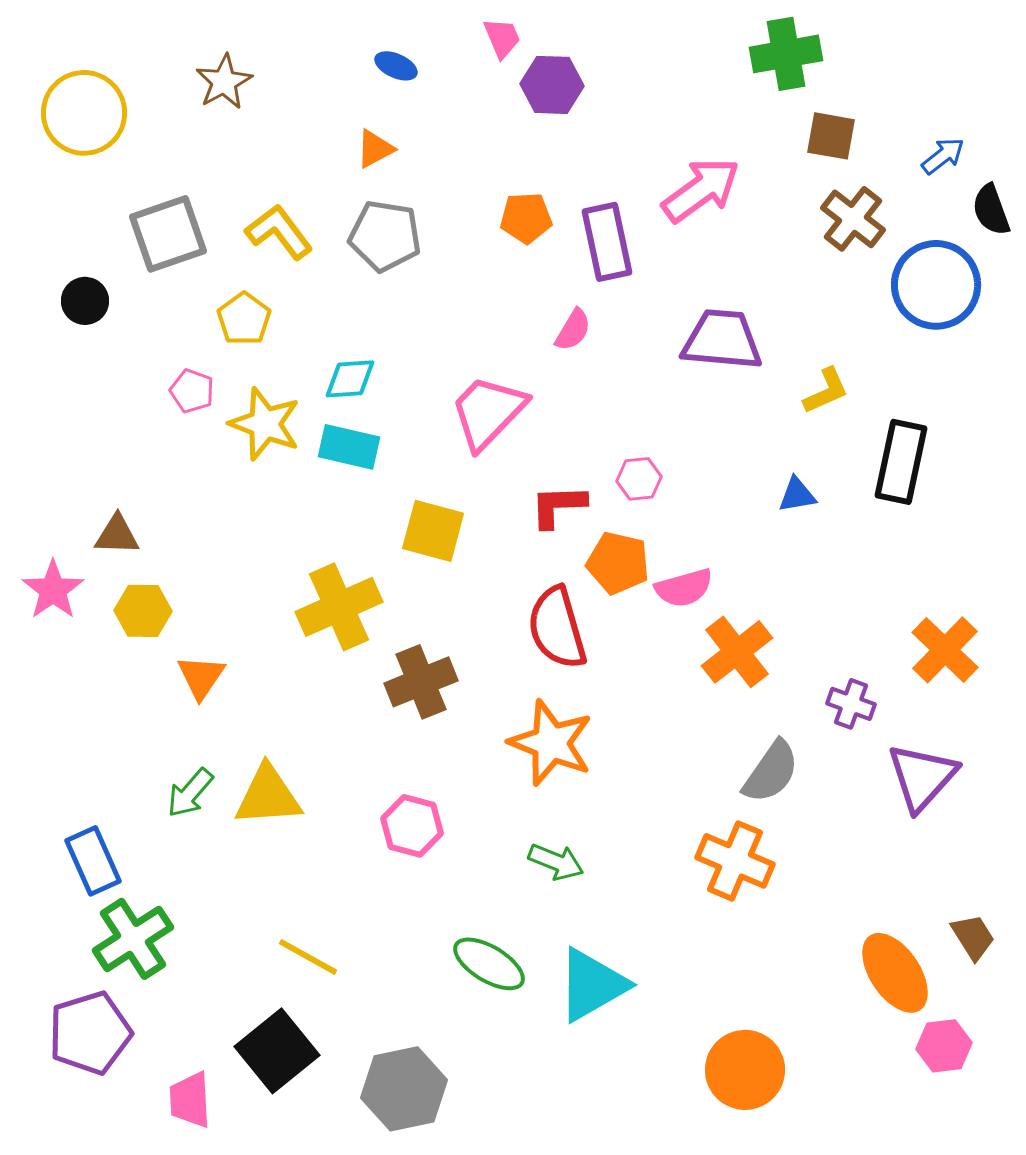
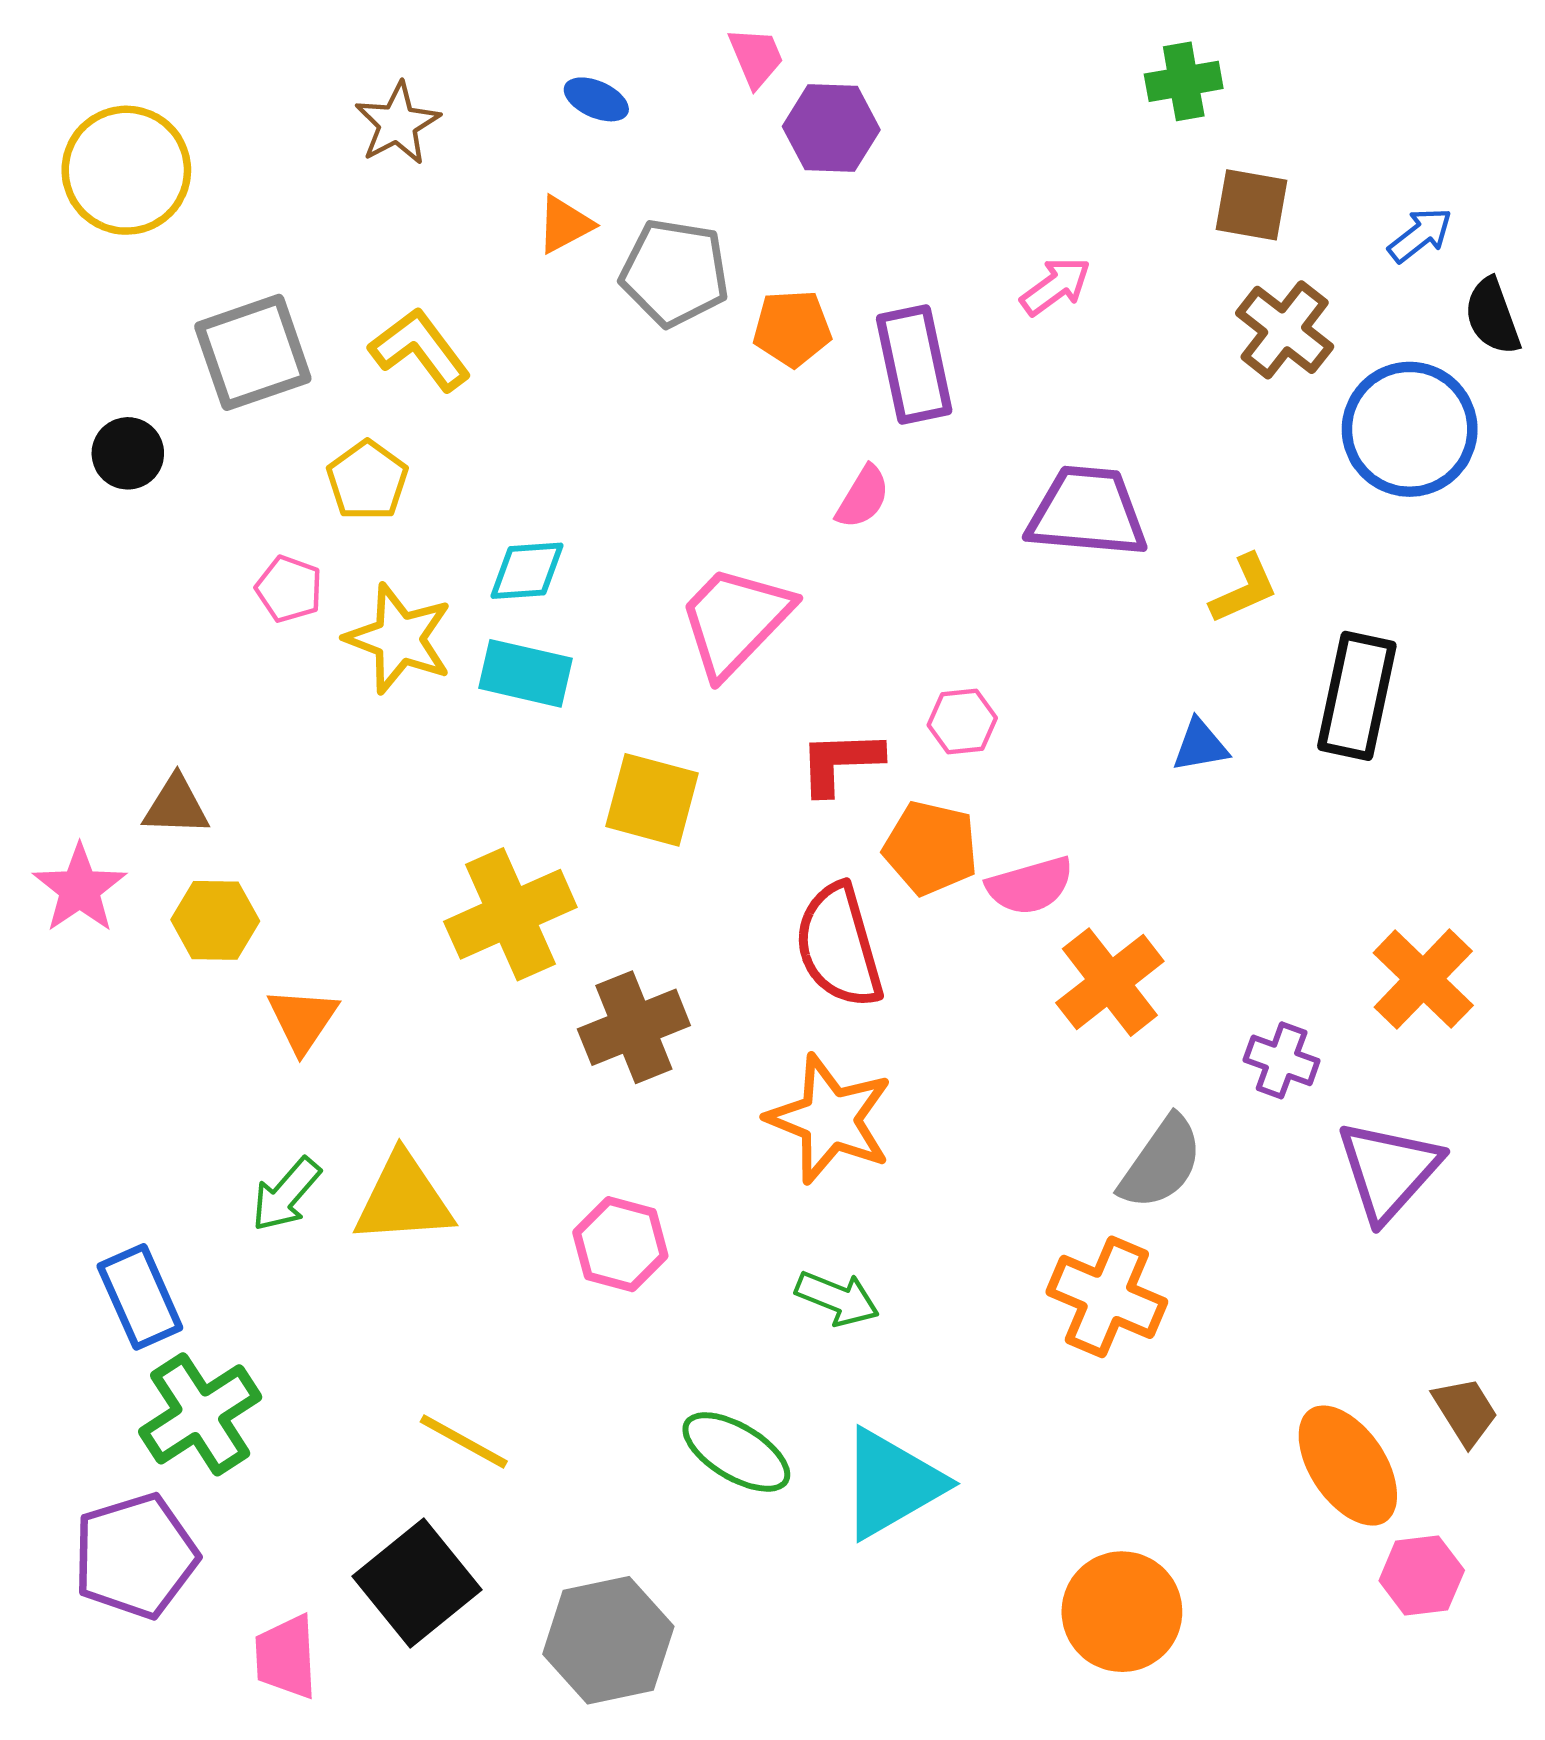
green cross: (786, 54) -> (1184, 81), size x0.7
brown star: (224, 82) -> (397, 124), moved
pink arrow: (701, 190) -> (1056, 286), size x0.6
gray pentagon: (385, 236) -> (675, 273), moved

